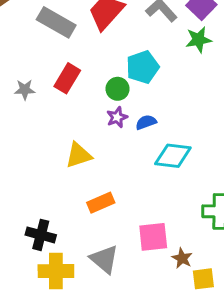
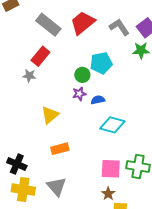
red rectangle: (67, 78) -> (40, 56), moved
gray star: (25, 90) -> (29, 76), moved
yellow triangle: (79, 155) -> (50, 115), turned -30
pink square: (153, 237) -> (111, 169), moved

